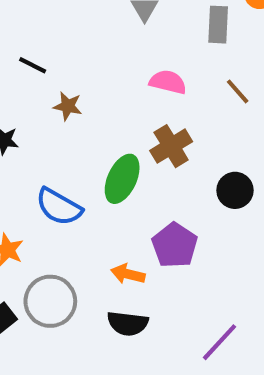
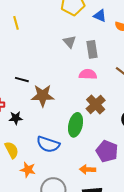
gray rectangle: (218, 25) -> (92, 49), moved
brown star: (68, 106) -> (43, 96), size x1.6

